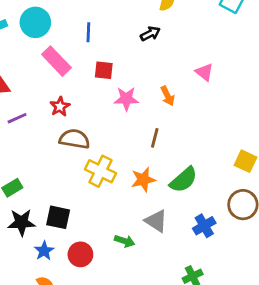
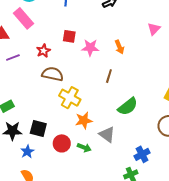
pink rectangle: (56, 61) -> (23, 18), moved
red square: (104, 70) -> (69, 36), moved
pink triangle: (204, 72) -> (154, 29), moved, turned 32
orange star: (143, 180) -> (84, 120), moved
blue cross: (204, 226) -> (142, 154), moved
red circle: (80, 254) -> (62, 143), moved

